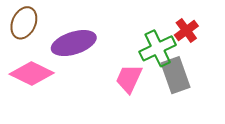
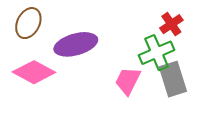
red cross: (186, 30) -> (171, 24), moved

